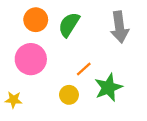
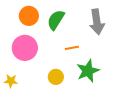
orange line: (84, 69) -> (72, 48), moved, turned 32

